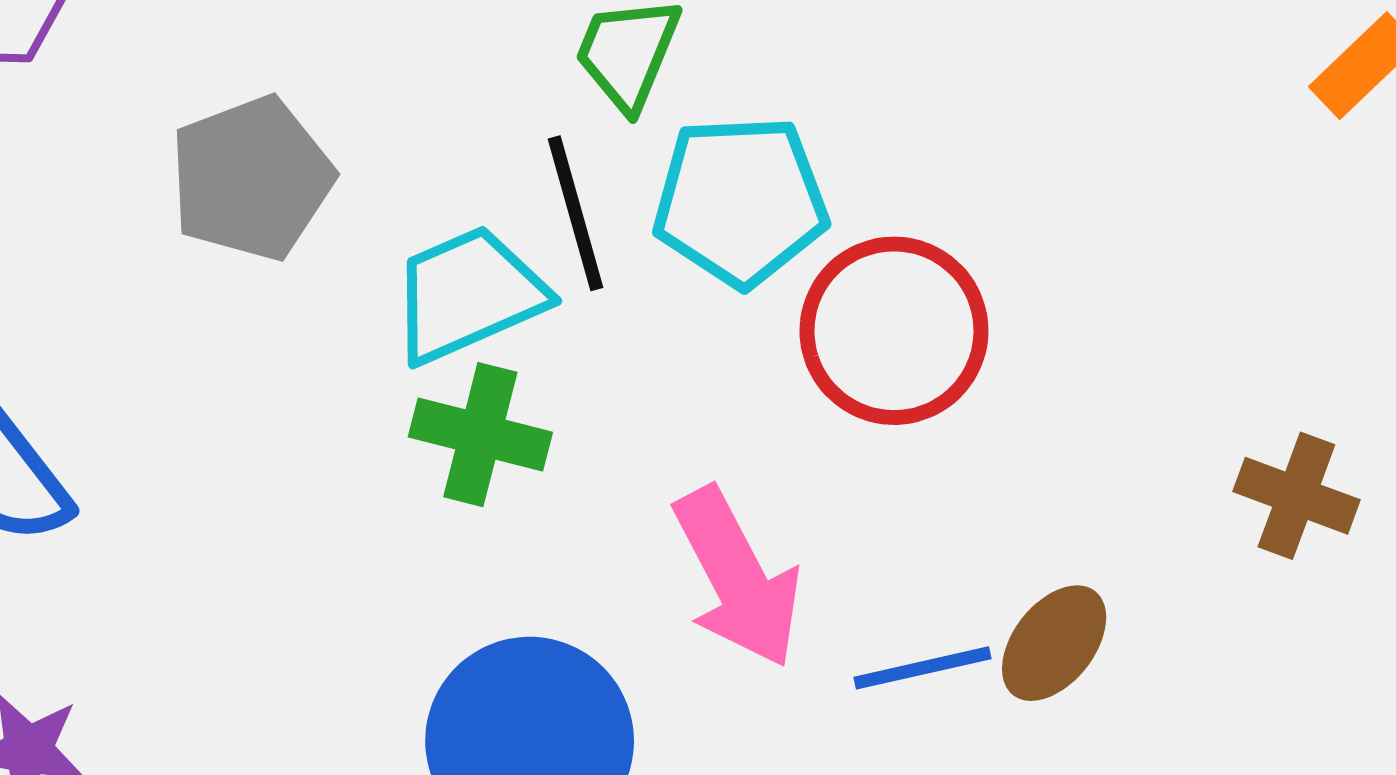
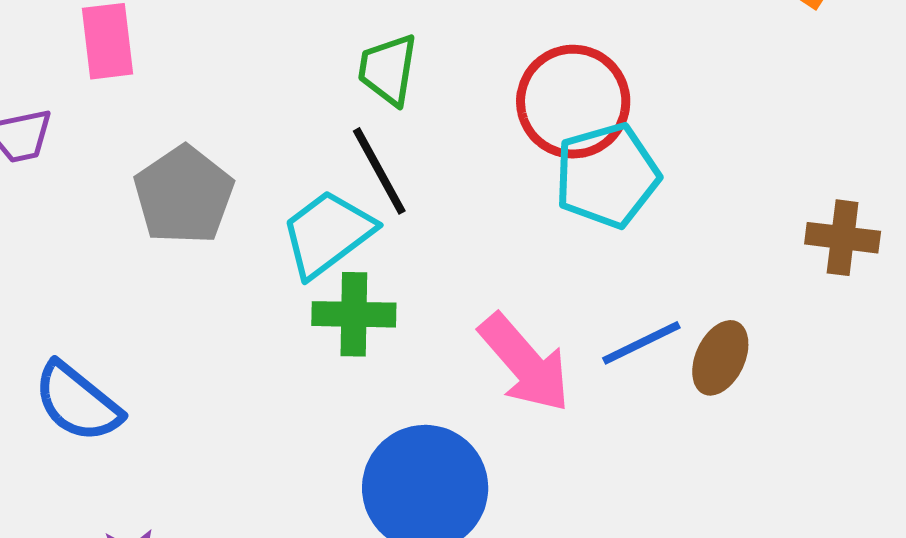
cyan pentagon: (740, 201) -> (607, 176), moved
red circle: (894, 331) -> (573, 102), moved
blue line: (923, 668) -> (641, 343), moved

